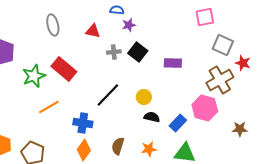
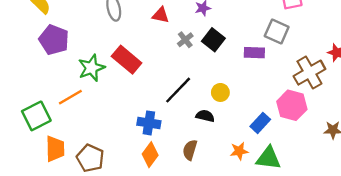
gray square: (223, 45) -> (277, 31), moved
gray cross: (114, 52) -> (185, 40), turned -32
orange line: (49, 107) -> (70, 97), moved
black semicircle: (152, 117) -> (205, 116), moved
orange star: (149, 149) -> (239, 151), moved

